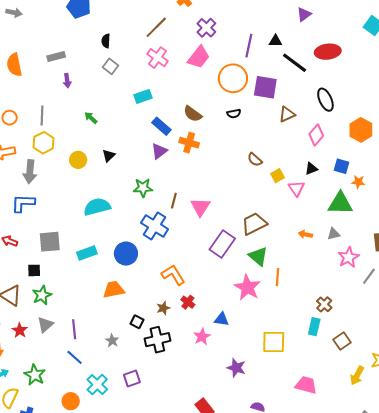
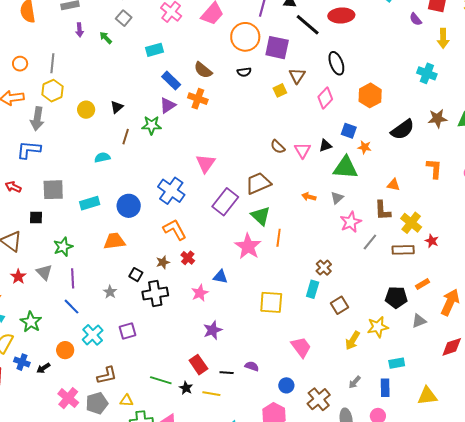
brown triangle: (287, 114) -> (297, 76), turned -36
green arrow: (91, 118) -> (106, 38), moved
brown semicircle: (255, 160) -> (278, 147), moved
black triangle: (311, 169) -> (325, 146), moved
yellow square: (277, 176) -> (280, 90), moved
green star: (143, 188) -> (152, 125), moved
brown line: (174, 201) -> (126, 137), moved
cyan semicircle: (97, 207) -> (102, 157), size x0.6
blue cross: (155, 226) -> (171, 191), moved
gray triangle: (334, 234) -> (337, 198), turned -32
green star: (42, 295) -> (63, 247), moved
gray triangle: (45, 325) -> (44, 272), turned -36
purple star: (236, 368) -> (213, 330), moved, turned 30
pink trapezoid: (306, 385) -> (301, 347), turned 35

